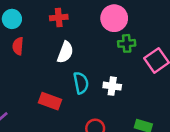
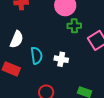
white semicircle: (65, 52) -> (17, 39), moved

